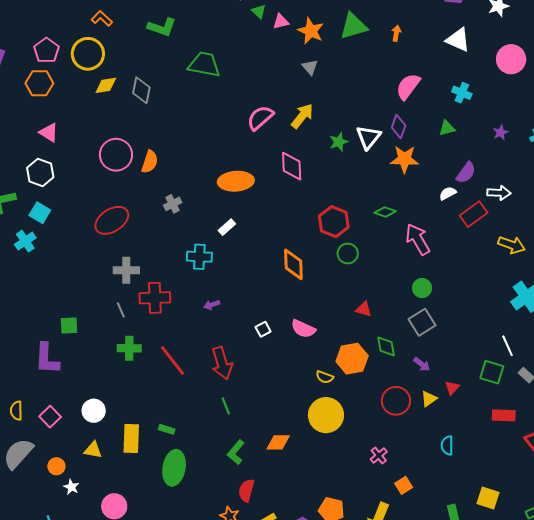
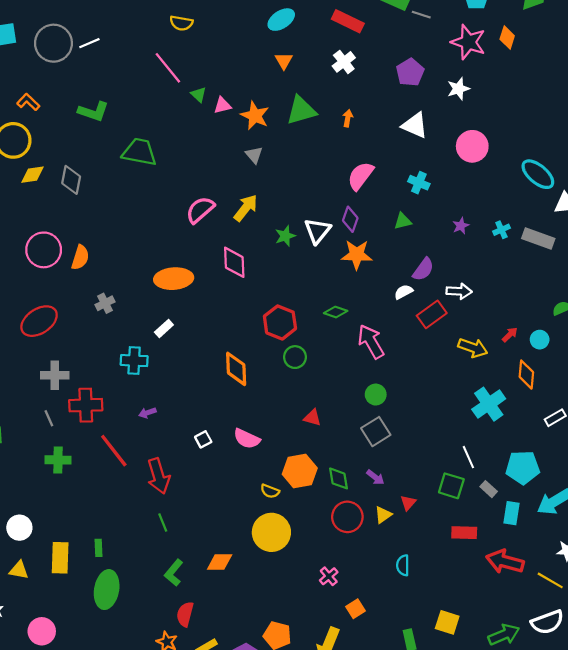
green diamond: (386, 346) -> (338, 478), moved
red line: (172, 360) -> (114, 451), moved
green rectangle: (167, 429) -> (99, 548), turned 70

